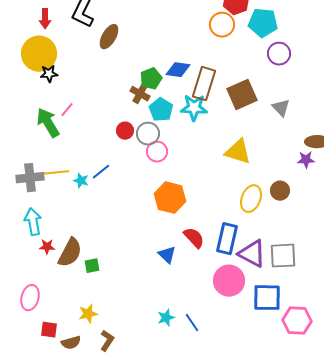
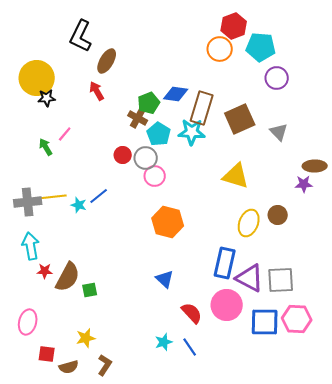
red arrow: (45, 19) -> (97, 91), moved, turned 150
green arrow: (48, 123) -> (46, 147), size x0.6
red semicircle: (194, 238) -> (192, 313), moved
pink hexagon: (297, 321) -> (297, 319), moved

